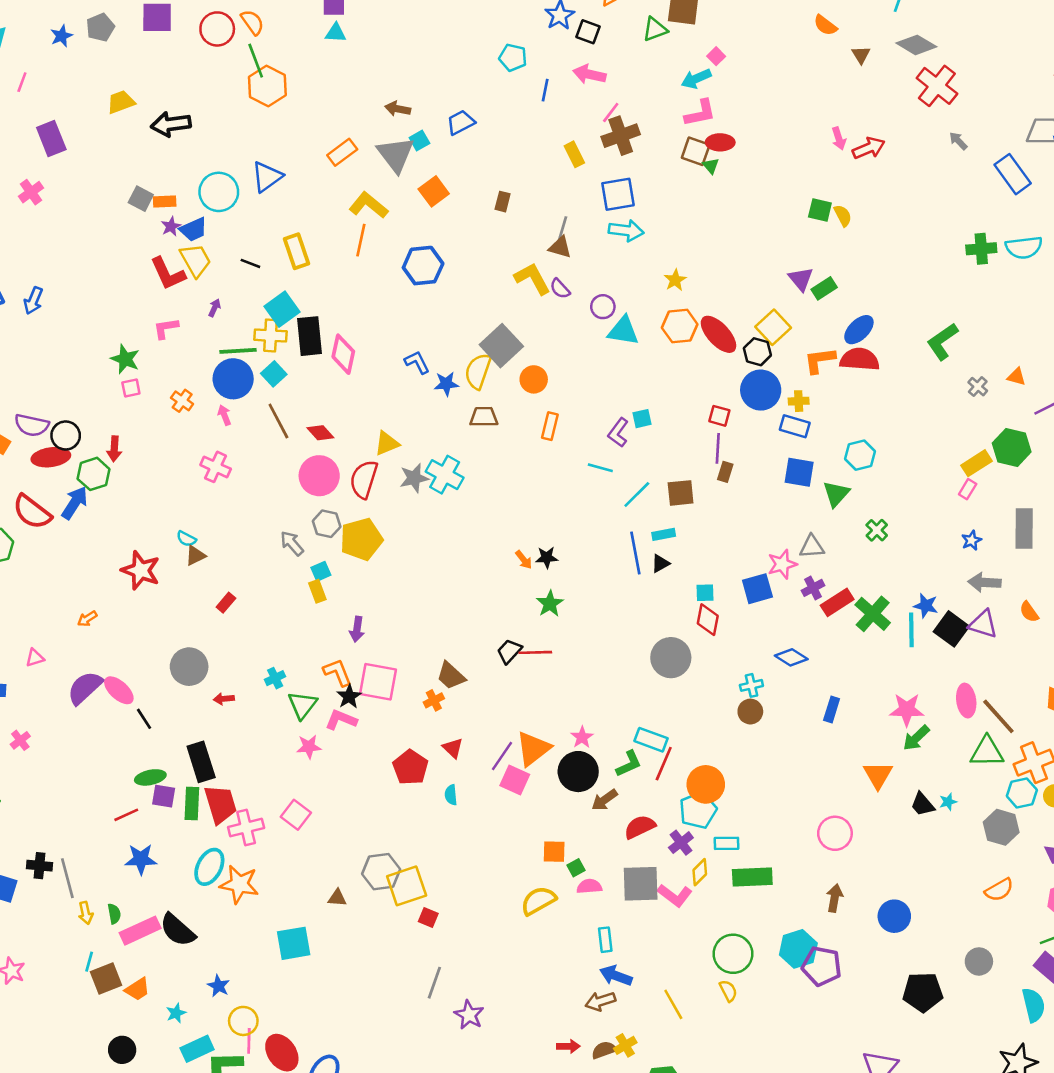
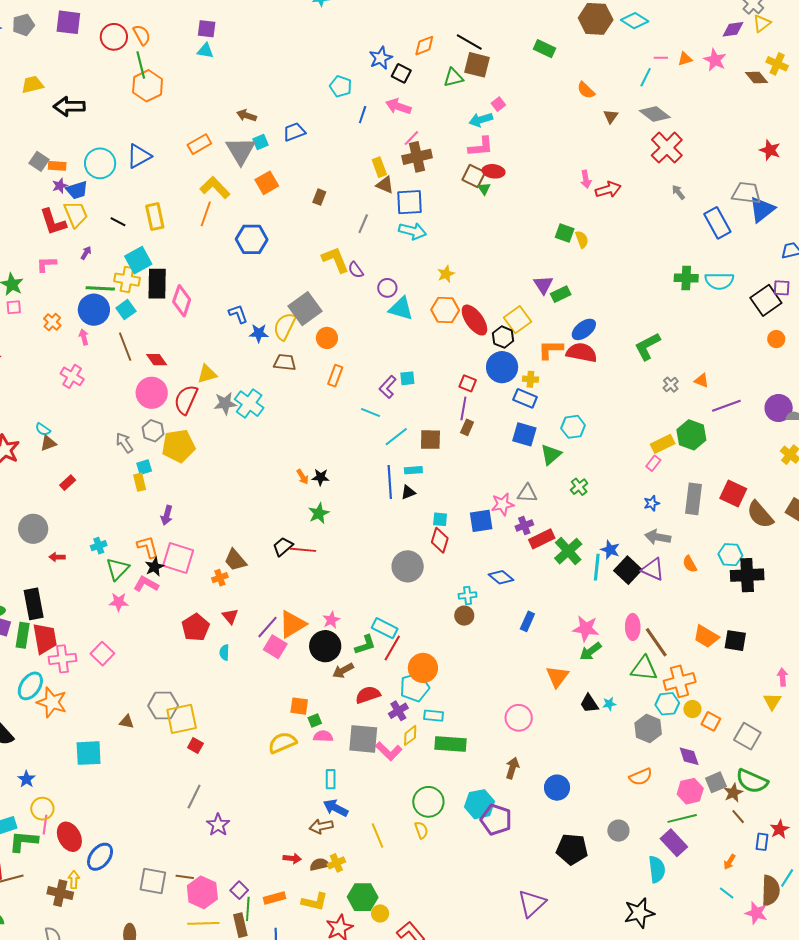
brown triangle: (560, 247) -> (385, 185), moved

